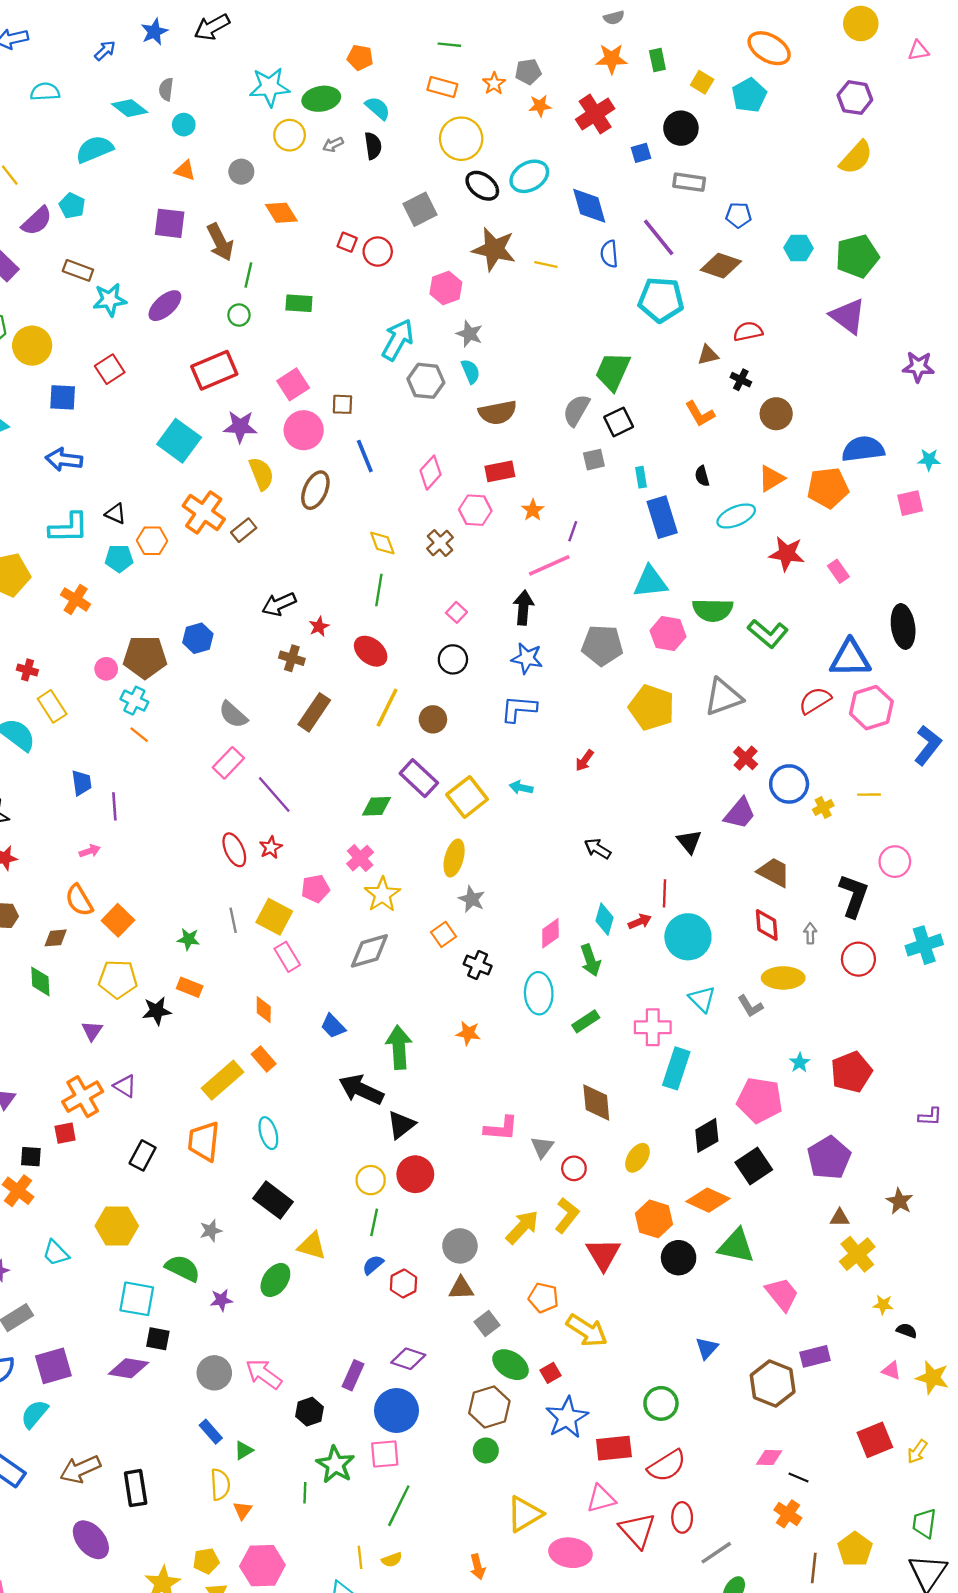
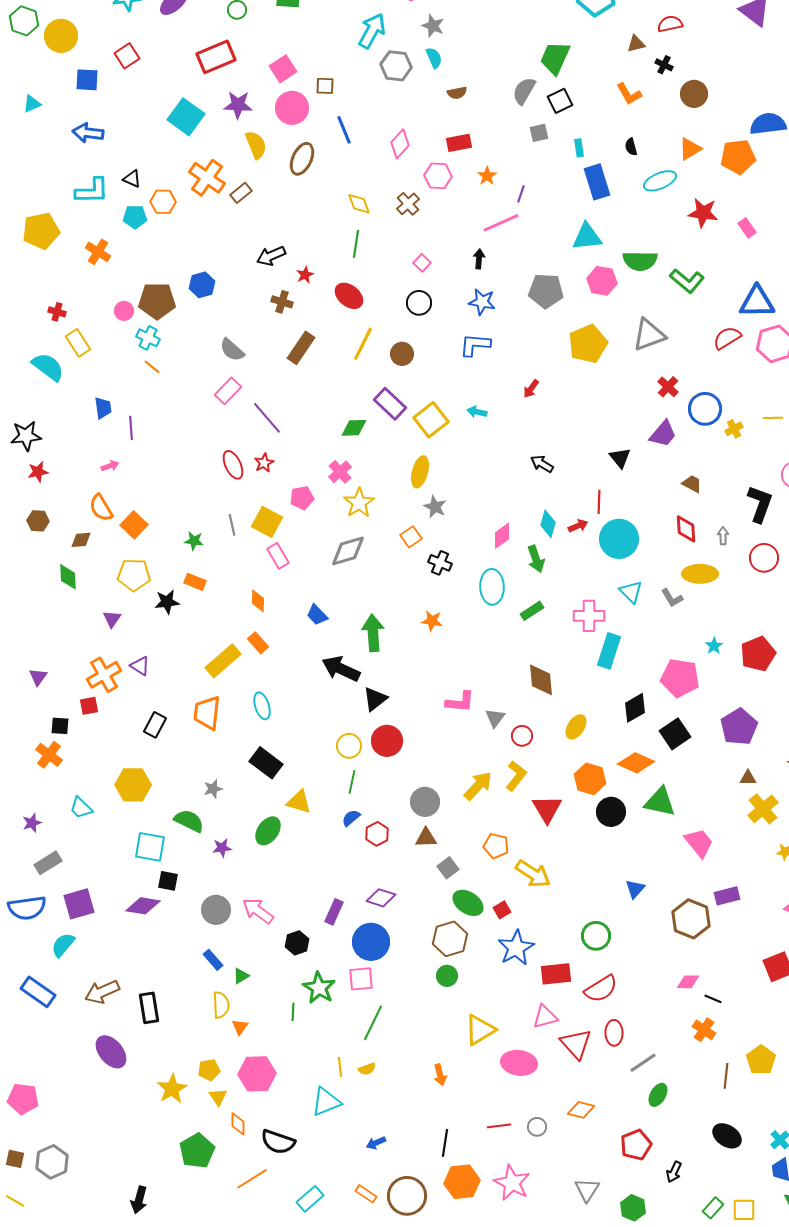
brown semicircle: (498, 413) -> (457, 93), size x0.6
black arrow: (523, 608) -> (479, 259), size x0.7
yellow pentagon: (652, 708) -> (588, 344), turned 30
brown trapezoid: (774, 872) -> (692, 484), size x0.7

